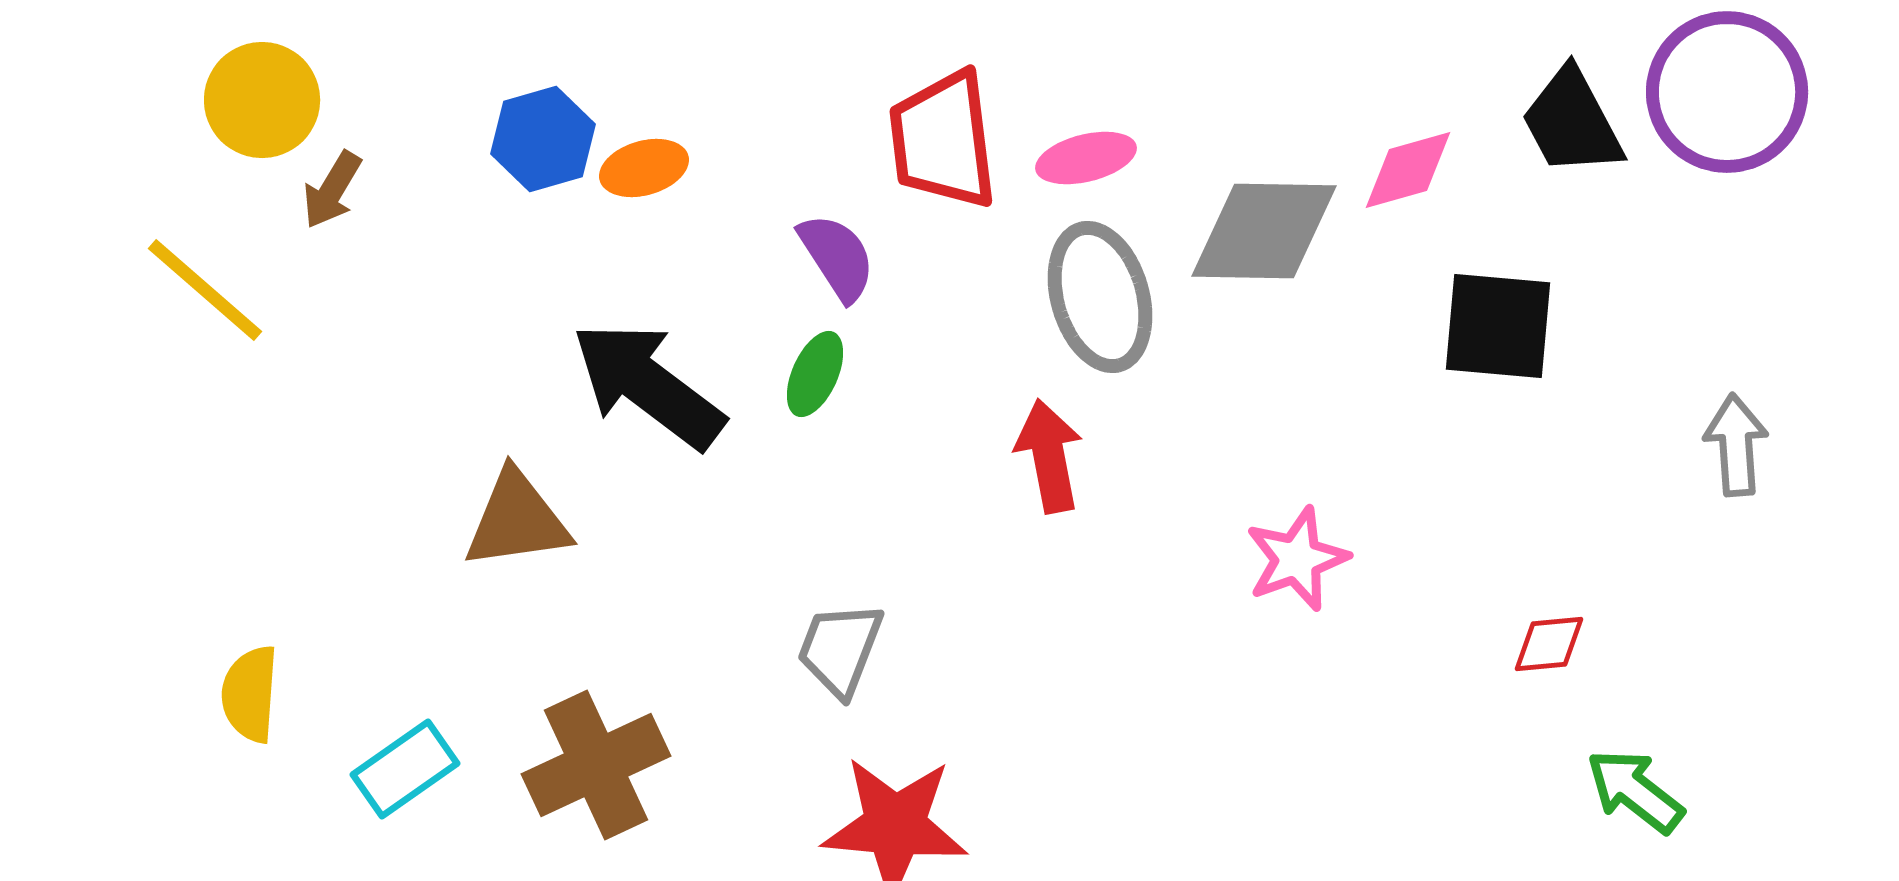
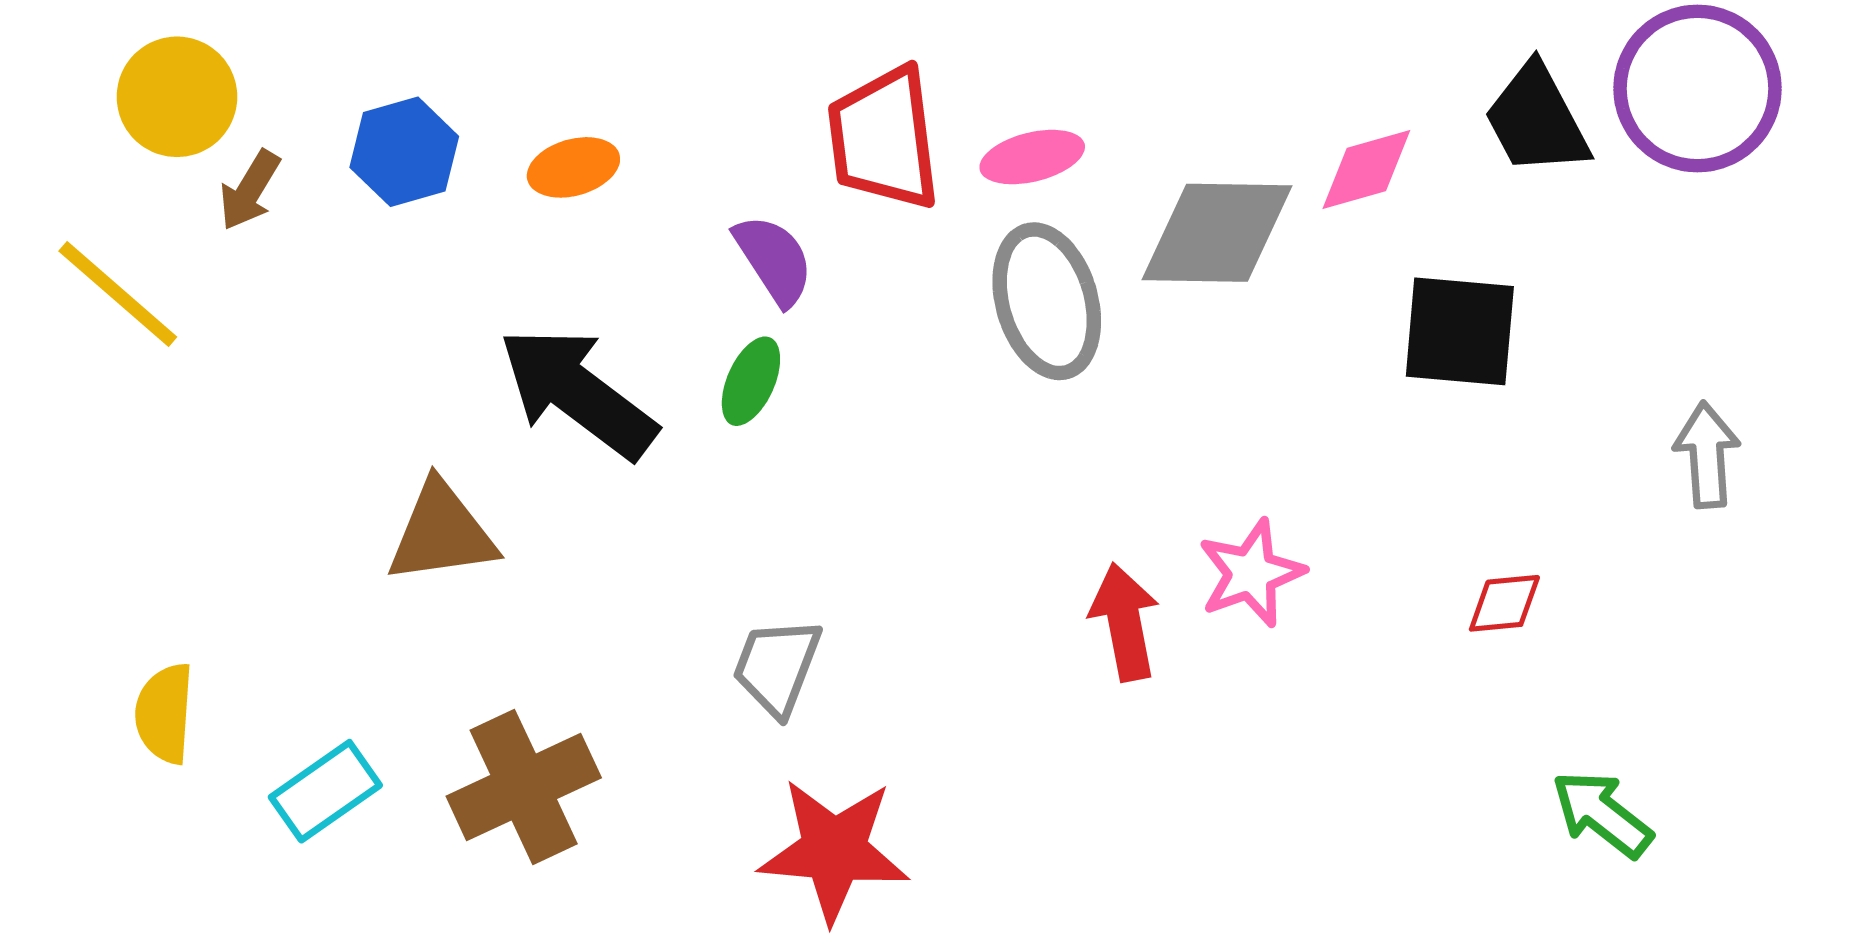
blue hexagon: (543, 139) -> (404, 152), moved
red arrow: (1049, 456) -> (1125, 622), moved
red diamond: (1549, 644) -> (1504, 603), moved

